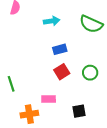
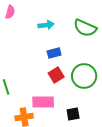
green circle: (90, 73) -> (84, 76), size x1.6
pink rectangle: (49, 99) -> (43, 102), size x1.5

